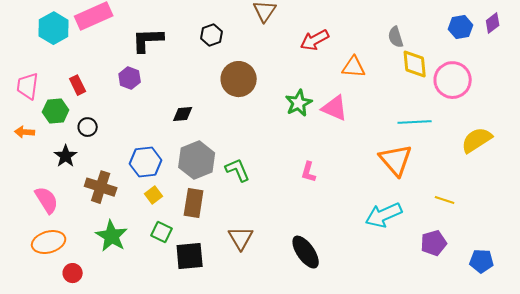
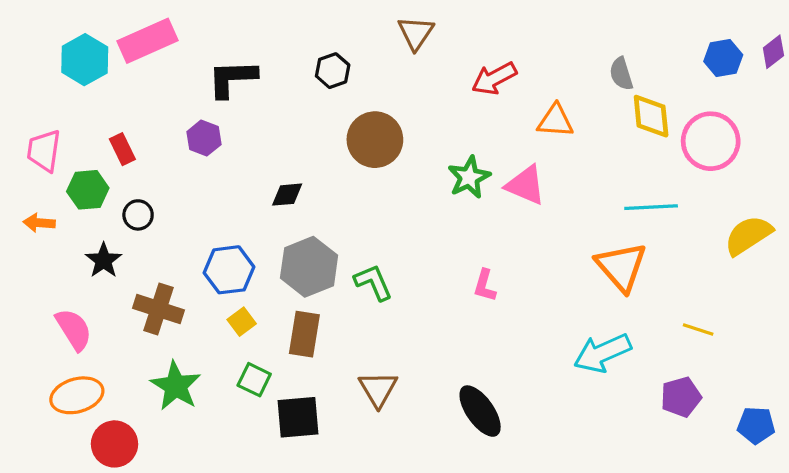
red circle: (73, 273) -> (115, 444), size x1.5

